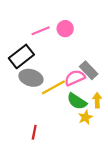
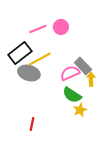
yellow line: (53, 87) -> (40, 59), moved
yellow arrow: (97, 100) -> (91, 79), moved

